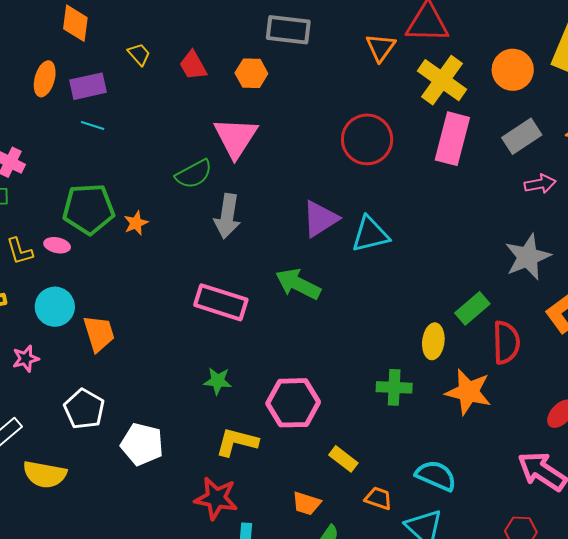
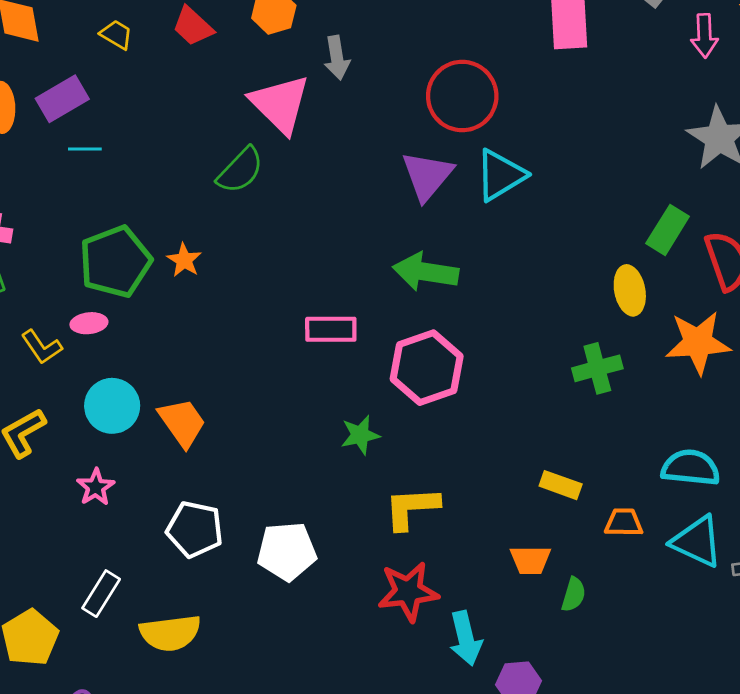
red circle: (367, 139) -> (462, 96), moved
pink arrow: (540, 184) -> (704, 36), turned 116
gray arrow: (227, 216) -> (337, 58), moved, size x0.7
pink rectangle: (221, 302) -> (331, 329), size x0.7
pink hexagon: (293, 403) -> (427, 368), moved

